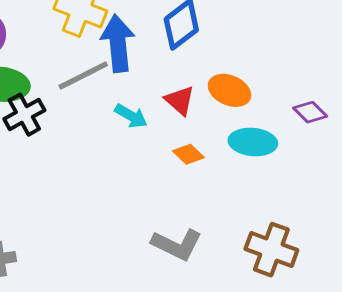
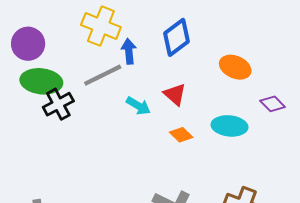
blue arrow: (118, 43) -> (129, 51), size x0.6
orange ellipse: (229, 90) -> (235, 67), moved

